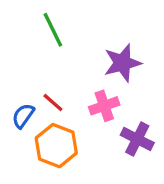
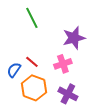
purple cross: (137, 139) -> (68, 94), moved

